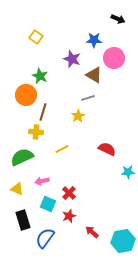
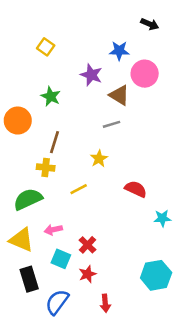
orange circle: (26, 95) -> (18, 121), moved
yellow star: (78, 116) -> (99, 159), moved
yellow triangle: (17, 189) -> (22, 240), size x1.5
red arrow: (92, 232) -> (105, 303), moved, turned -136
cyan hexagon: (123, 241) -> (156, 275), moved

